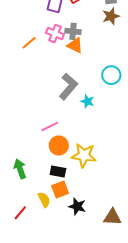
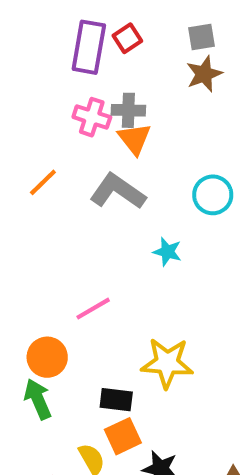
orange line: (29, 43) -> (43, 182), moved
orange triangle: (75, 45) -> (135, 139), turned 30
gray L-shape: (68, 86) -> (118, 191), moved, turned -92
orange circle: (59, 146) -> (47, 357), moved

